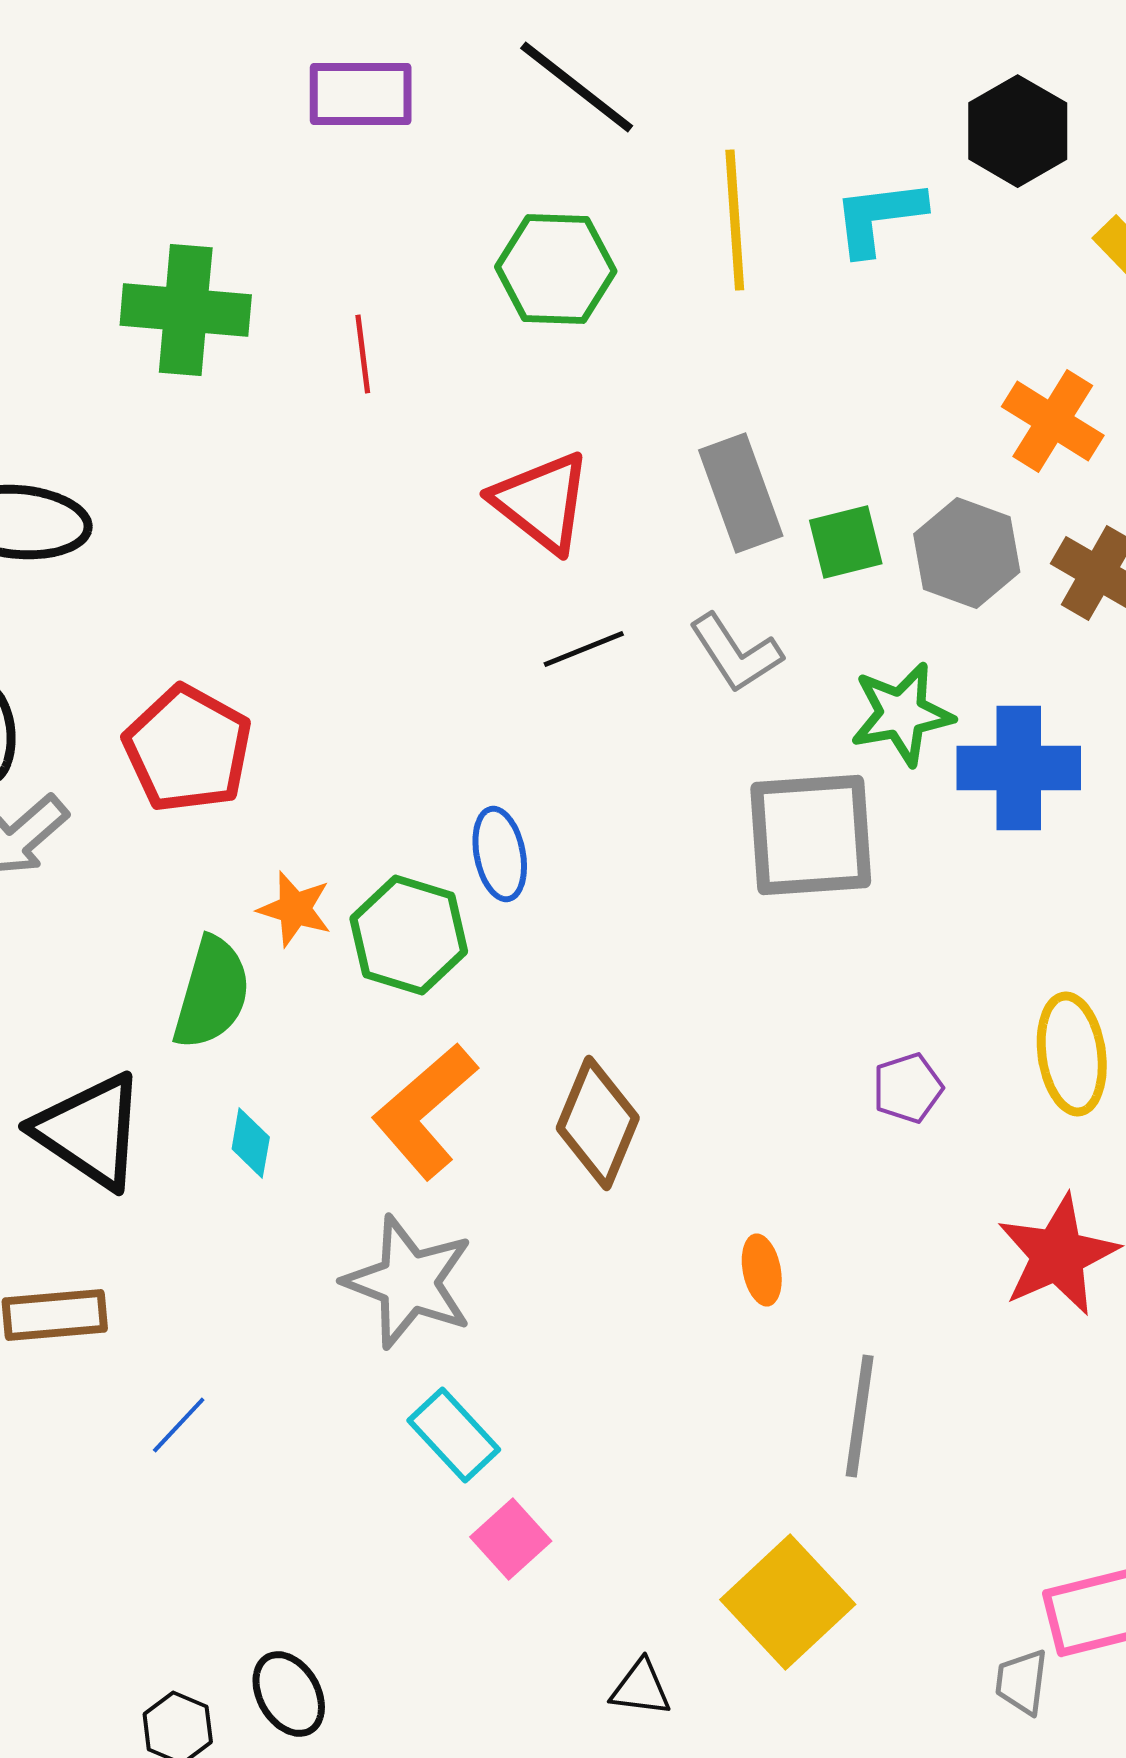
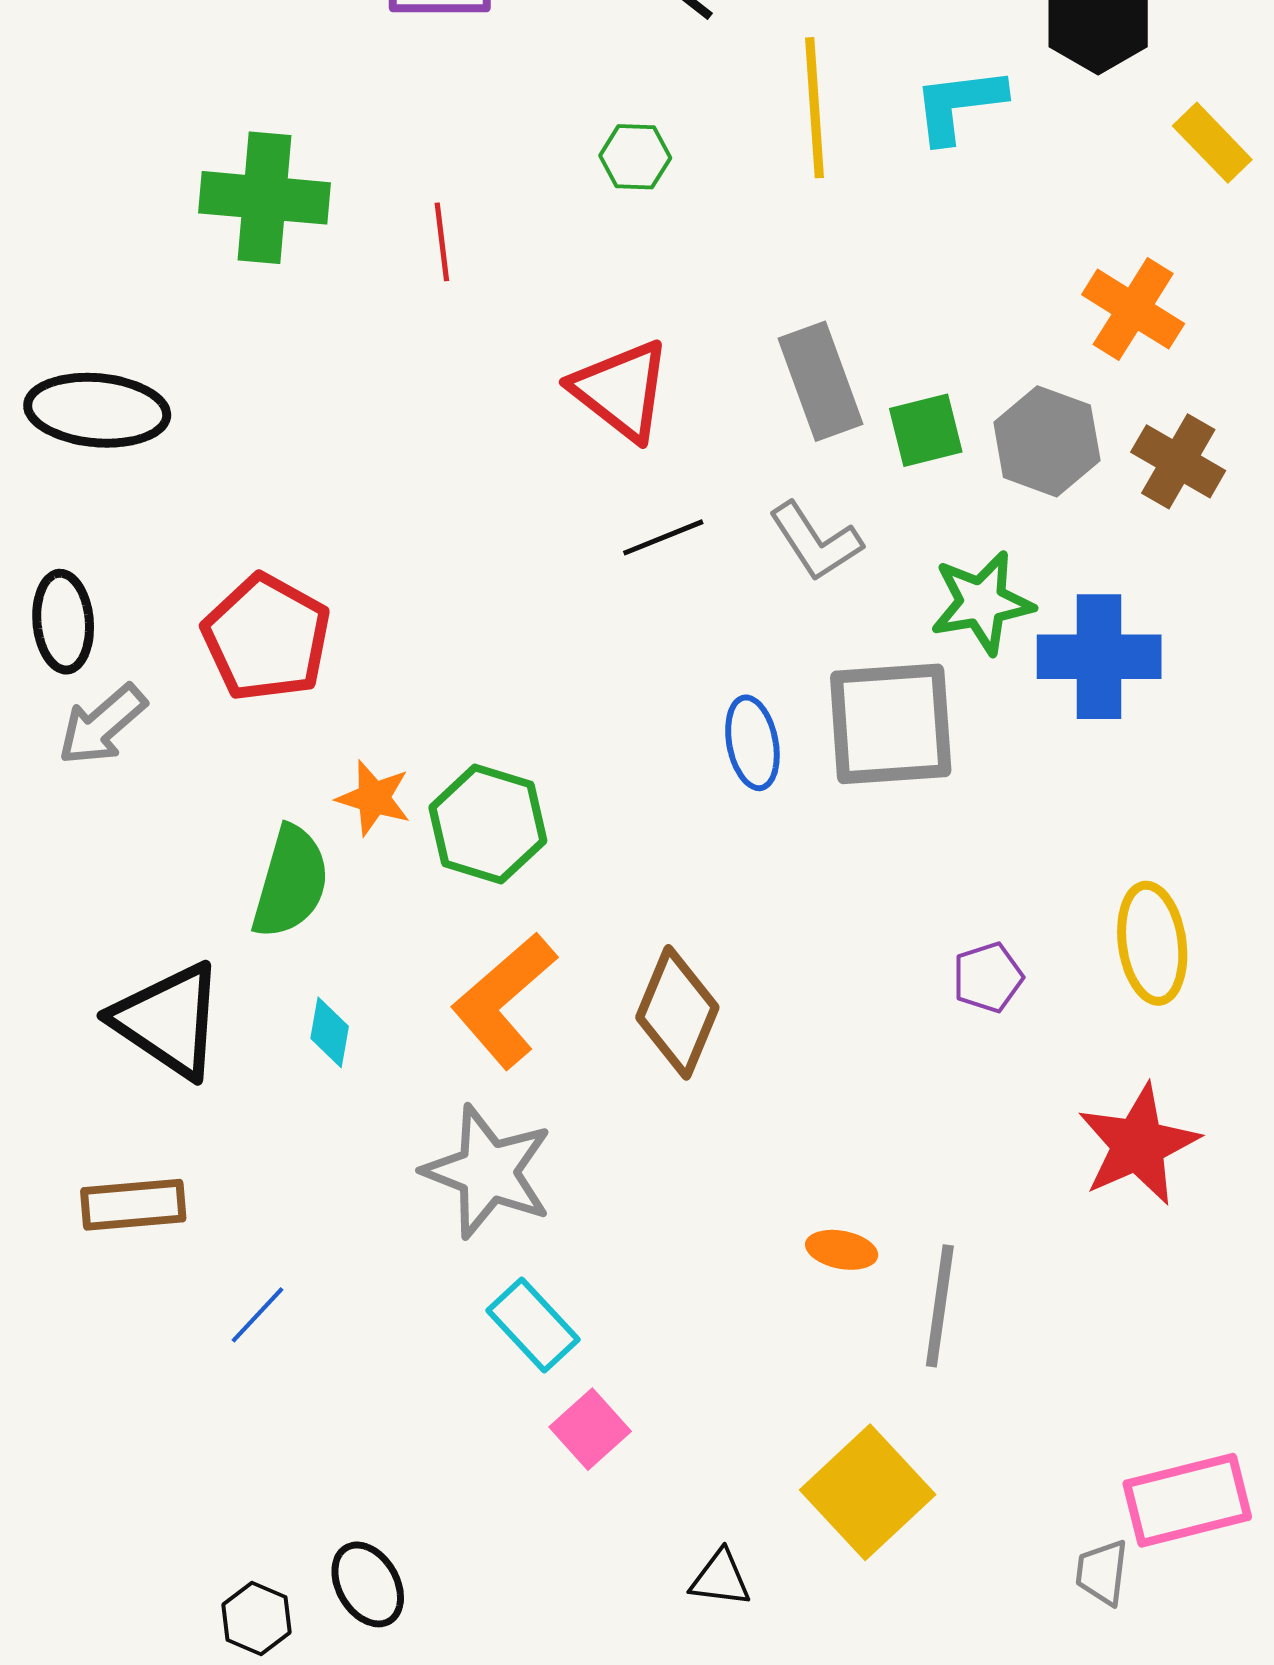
green hexagon: (556, 269) -> (635, 157), size x0.6
blue ellipse: (500, 854) -> (752, 743), moved
orange ellipse: (762, 1270) -> (842, 1250), moved, turned -68

